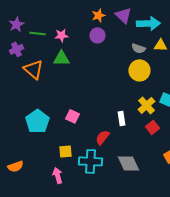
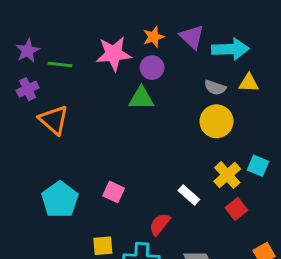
pink star: (61, 35) -> (114, 54), moved, size x1.6
green triangle: (61, 58) -> (141, 98), moved
white rectangle: (121, 118) -> (189, 195), turned -40

